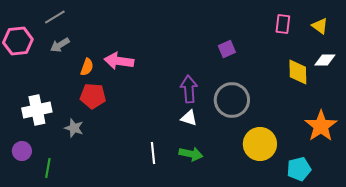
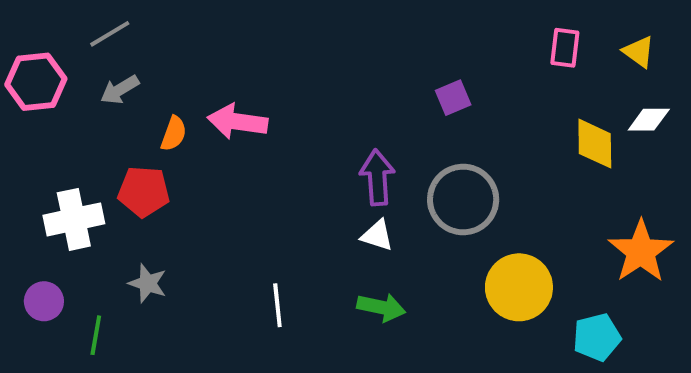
red pentagon: (93, 96) -> (144, 191), moved
gray star: (74, 128) -> (148, 283), moved
white line: (153, 153) -> (277, 305), moved

